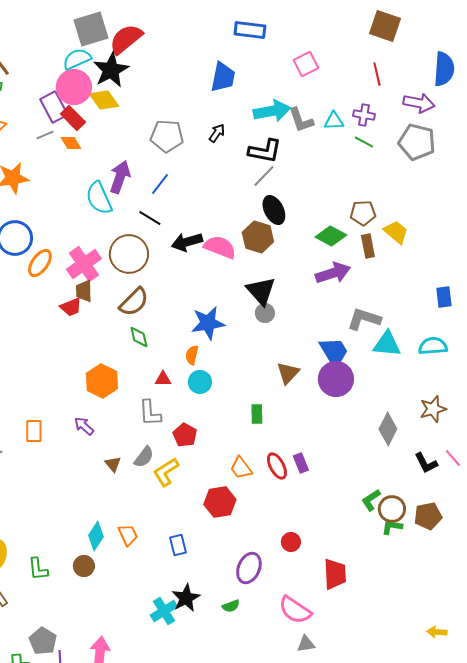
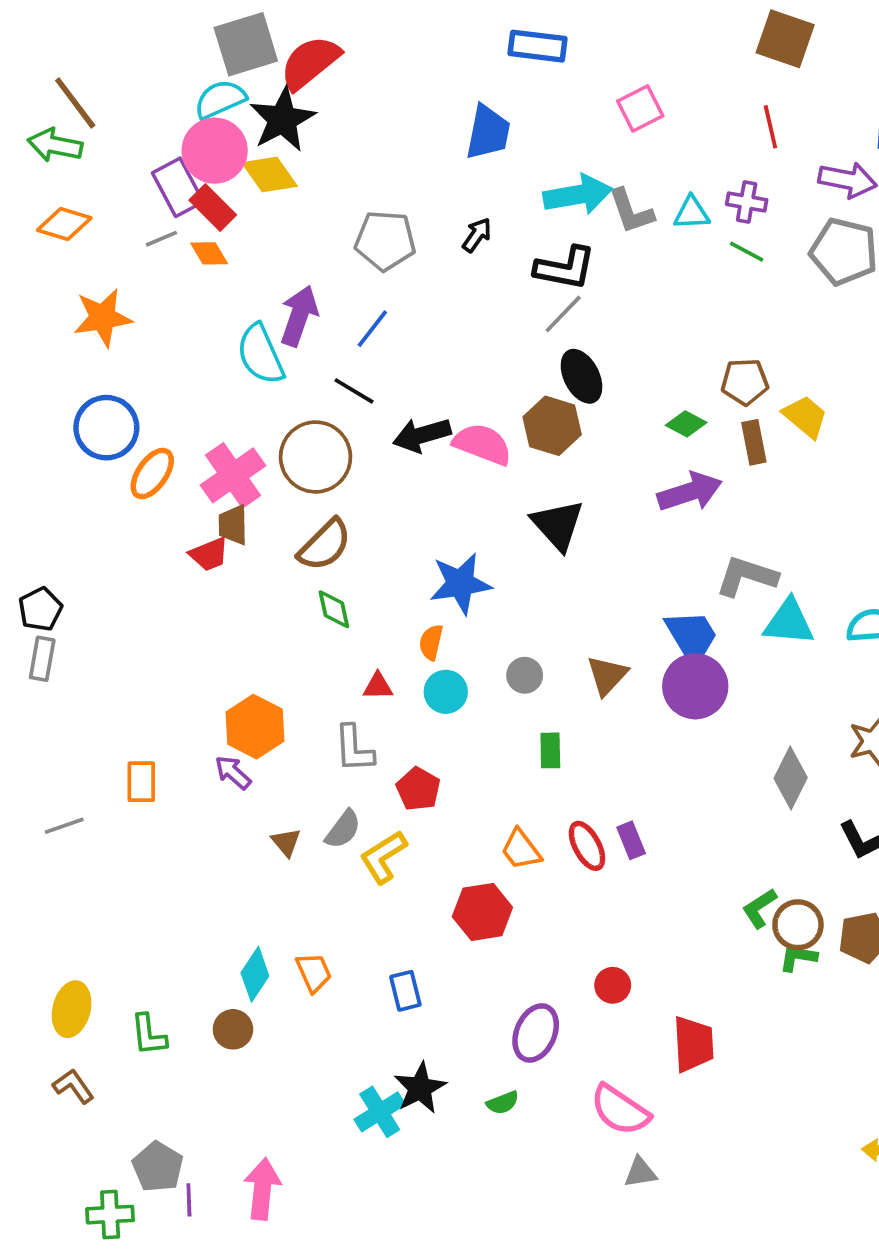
green diamond: (331, 236) -> (686, 424), size x0.7
gray circle: (265, 313) -> (525, 675), moved
orange hexagon: (102, 381) -> (255, 727), moved

